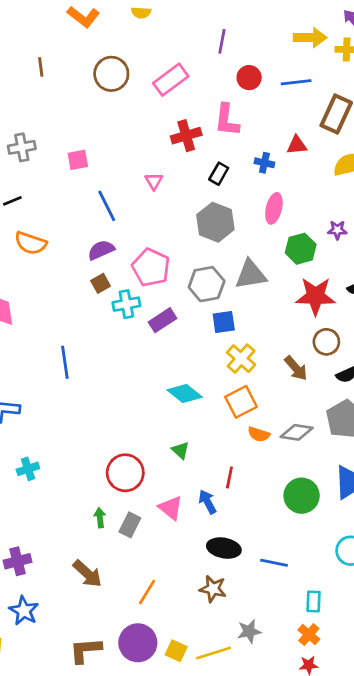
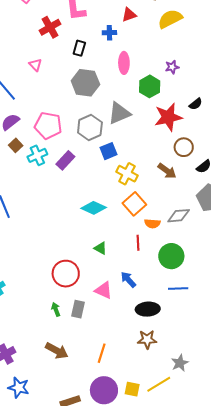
red line: (229, 477) -> (138, 243), moved
green circle: (302, 496) -> (171, 256), moved
blue line: (274, 563) -> (178, 288), moved

